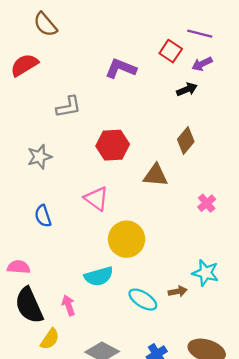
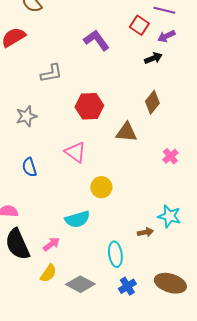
purple L-shape: (121, 68) -> (96, 40), turned 32
yellow circle: (127, 239) -> (101, 187), size x0.7
cyan ellipse: (143, 300) -> (115, 254), moved, turned 50
pink arrow: (68, 305) -> (51, 244), turned 72
yellow semicircle: (50, 339) -> (48, 273), moved

